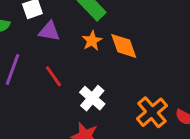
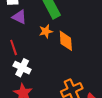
white cross: (92, 98) -> (22, 68), moved, turned -30

